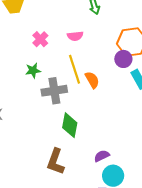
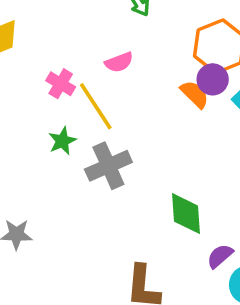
yellow line: (75, 69) -> (96, 106), moved
orange semicircle: (92, 80) -> (195, 94), moved
green diamond: (70, 125) -> (186, 214), moved

